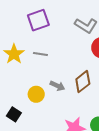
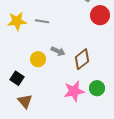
yellow star: (14, 54) -> (17, 21), turned 30
brown diamond: (83, 82) -> (82, 59), moved

